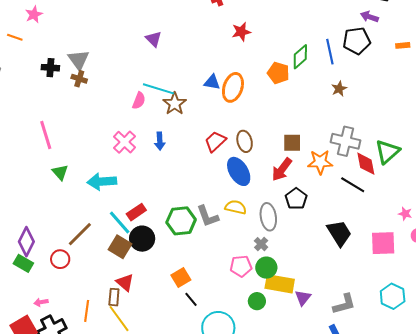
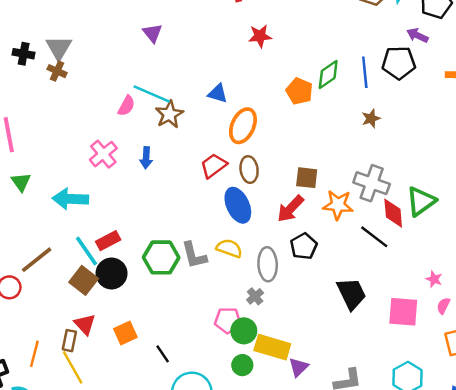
orange ellipse: (233, 87) -> (243, 126), moved
green circle: (266, 268) -> (244, 331), moved
orange square: (181, 278) -> (125, 333), moved

